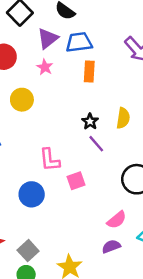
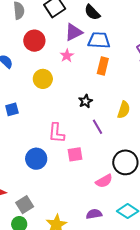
black star: (90, 121) -> (85, 101), moved
pink semicircle: (117, 220) -> (104, 181), moved

